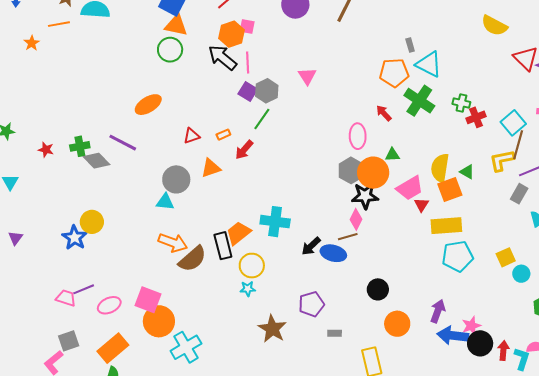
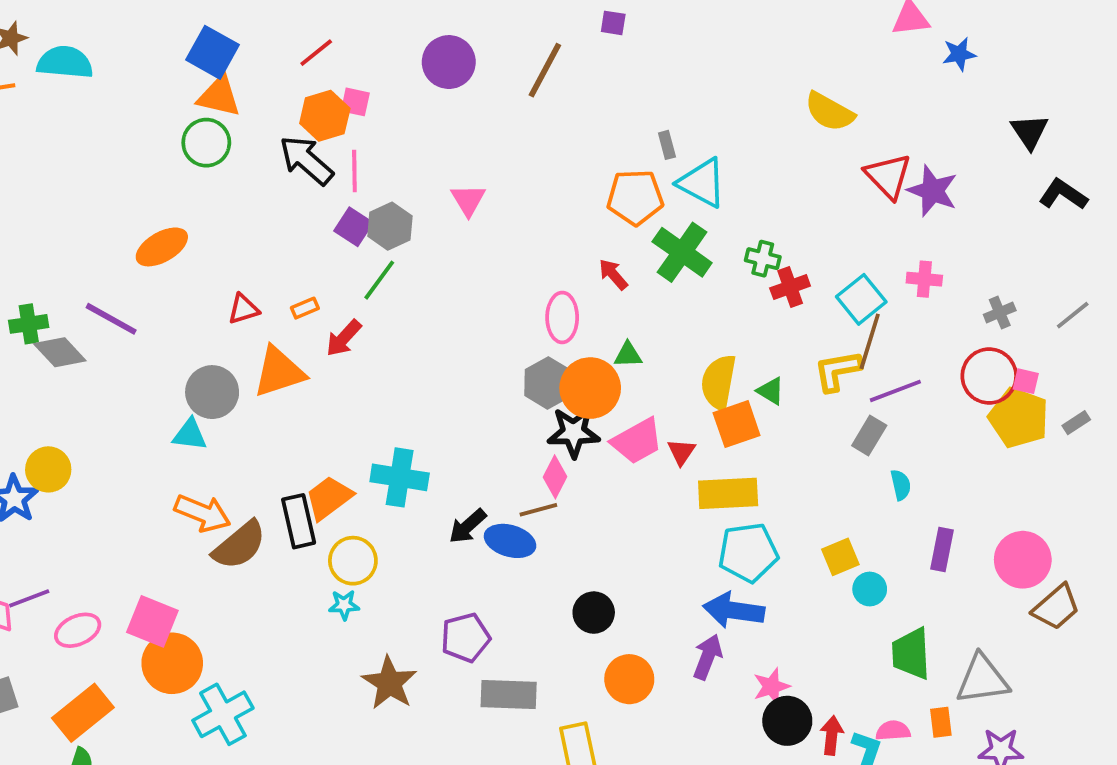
orange triangle: (211, 168) -> (279, 372), size x1.4
pink trapezoid: (410, 188) -> (637, 441), moved
gray rectangle: (335, 333) -> (509, 694), size x2.0
blue arrow: (453, 335) -> (734, 610), moved

